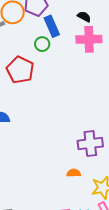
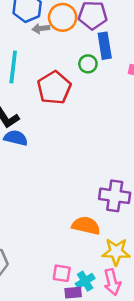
orange semicircle: (74, 173) -> (86, 226), size x1.6

